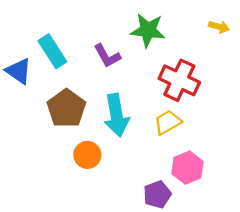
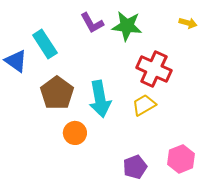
purple L-shape: (107, 56) -> (92, 23), moved
pink hexagon: (187, 168) -> (181, 159), moved

